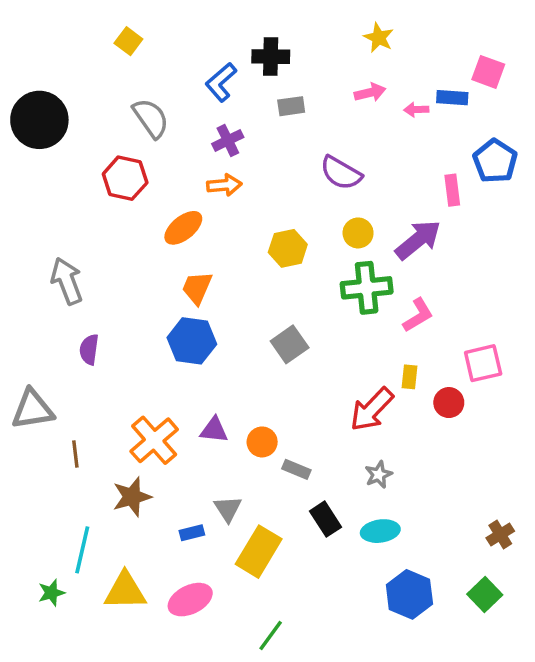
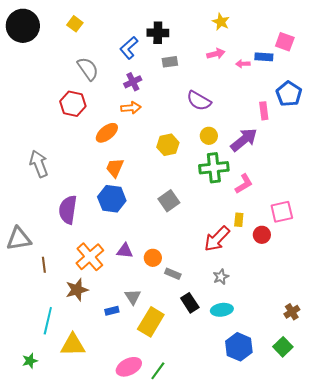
black circle: (39, 120) -> (23, 26), moved
purple semicircle: (89, 349) -> (68, 210), moved, size x1.6
green star: (51, 593) -> (30, 361), moved
pink ellipse: (190, 600) -> (129, 367), moved

